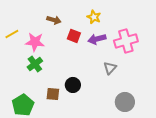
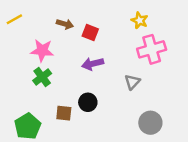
yellow star: (94, 17) -> (140, 20), moved
yellow line: (12, 34) -> (14, 19), moved
red square: (74, 36) -> (90, 32), moved
purple arrow: (97, 39) -> (93, 64), moved

